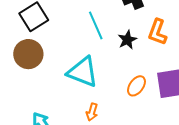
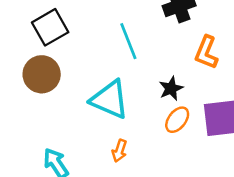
black star: (127, 40) -> (171, 88), moved

